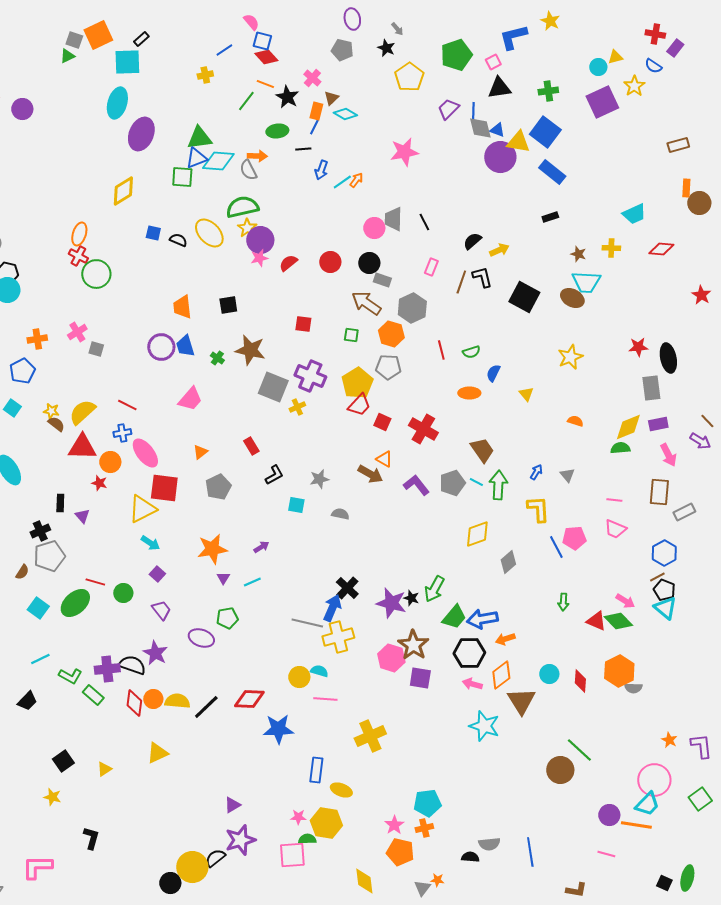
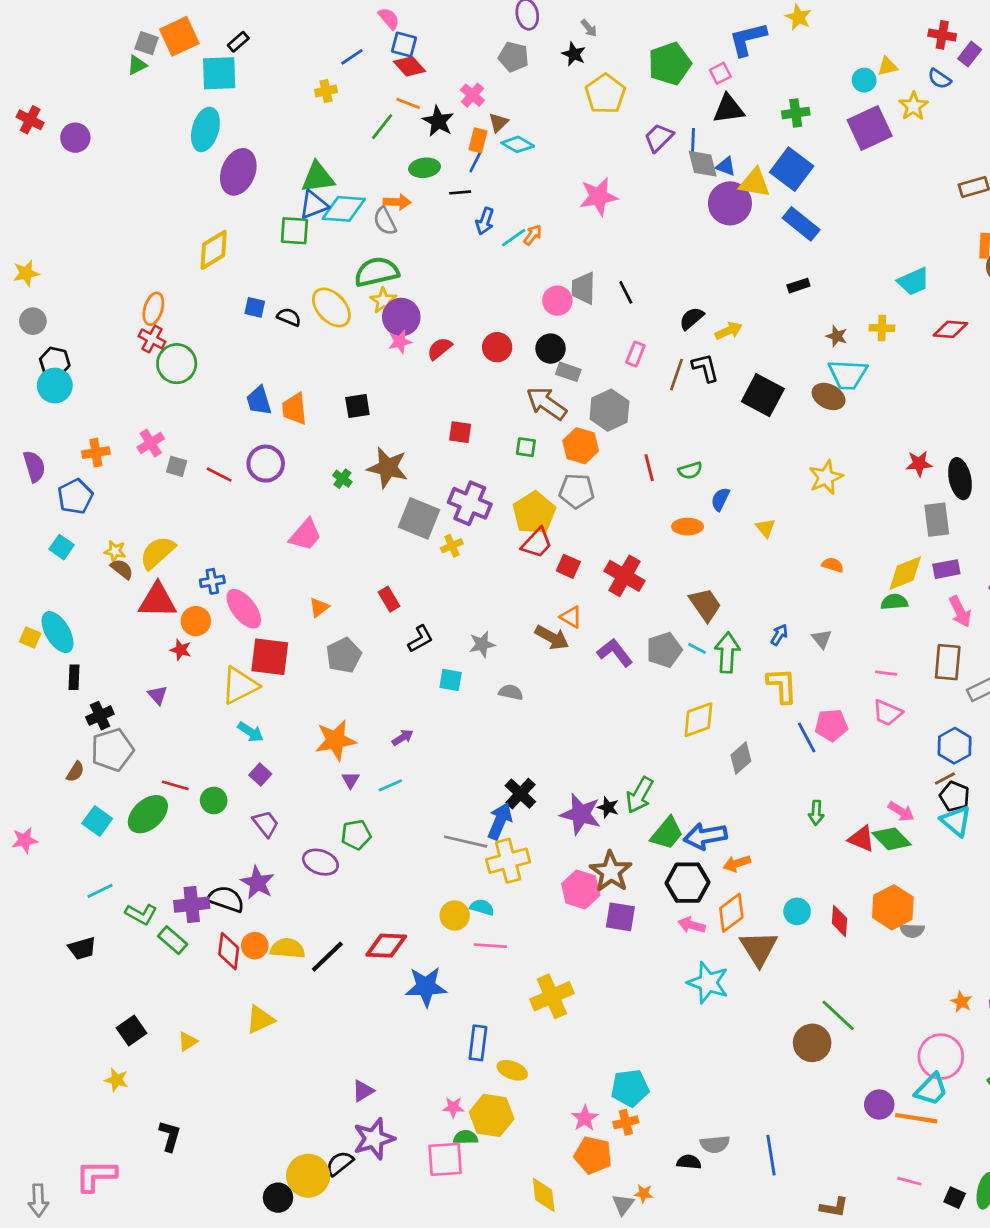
blue trapezoid: (185, 346) -> (259, 401), moved
red line: (127, 405) -> (219, 475), moved
black rectangle: (60, 503) -> (74, 677), moved
black trapezoid: (27, 701) -> (82, 948), turned 30
pink line: (606, 854) -> (909, 1181), moved

